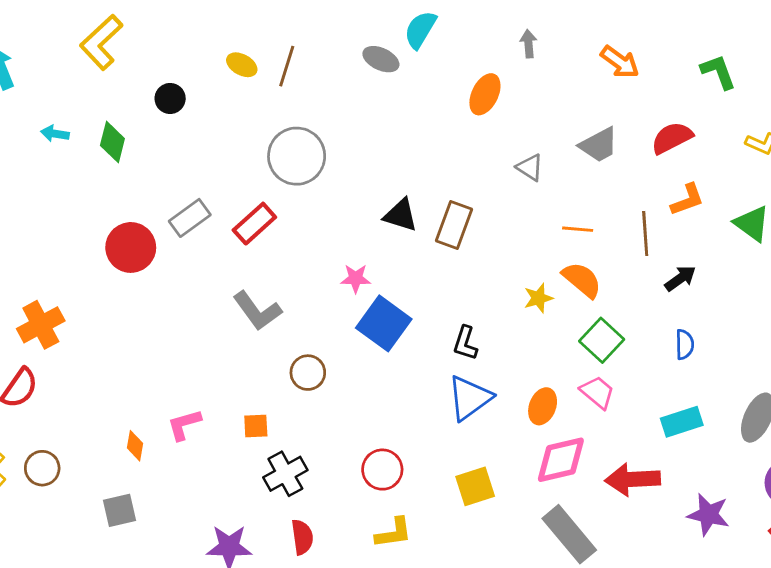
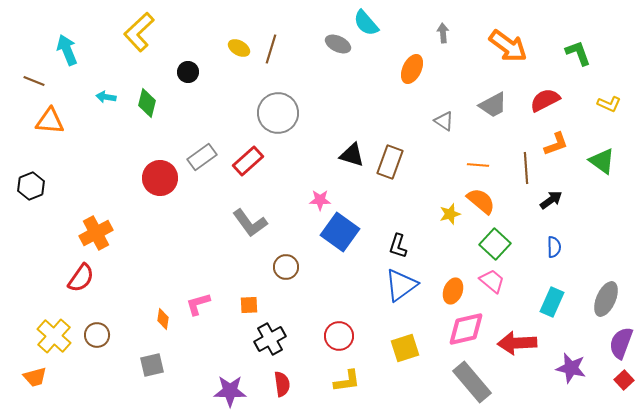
cyan semicircle: (420, 30) -> (366, 23), turned -72
orange arrow: (620, 62) -> (508, 46), size x1.4
cyan rectangle: (682, 422) -> (552, 302), turned -48

